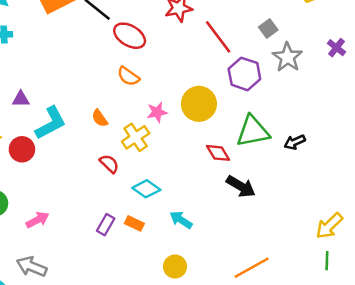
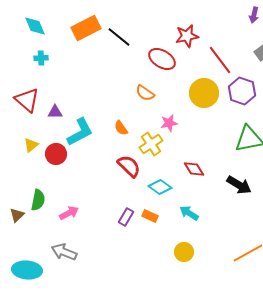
red ellipse: (130, 36) -> (162, 59), moved
yellow circle: (199, 104) -> (204, 93), moved
red diamond: (218, 153) -> (194, 169), moved
red semicircle: (109, 164) -> (129, 166), size x1.4

